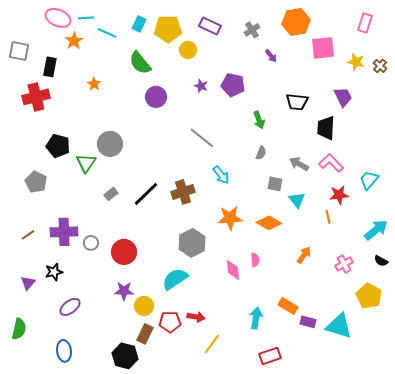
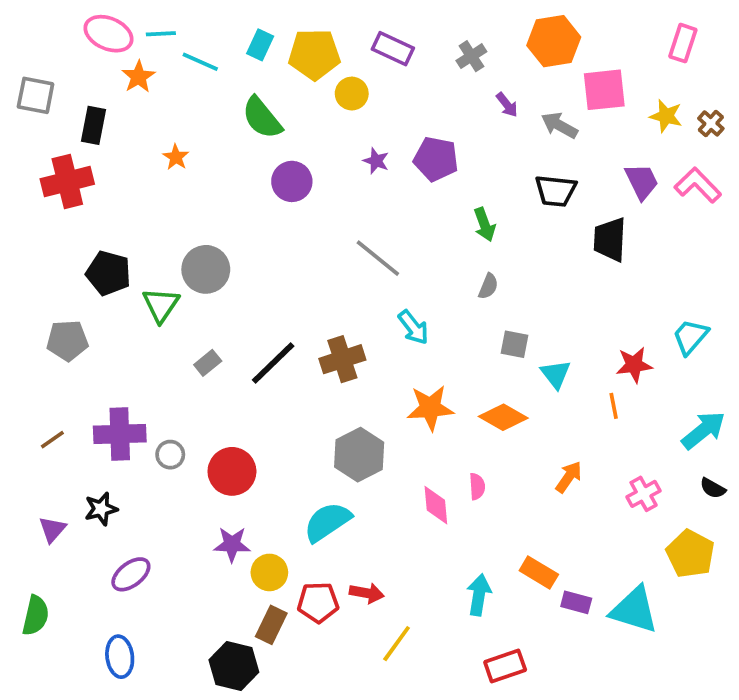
pink L-shape: (331, 163) -> (698, 185), moved
gray arrow: (299, 164) -> (559, 125), moved
gray pentagon: (36, 182) -> (67, 340), turned -30

